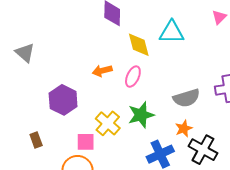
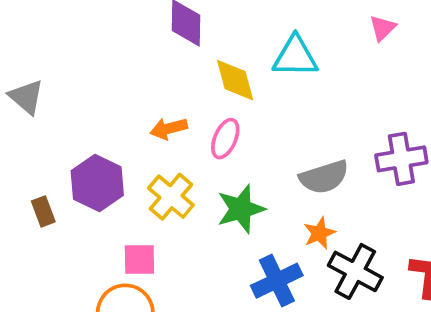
yellow cross: (108, 123) -> (171, 197), moved
brown rectangle: (36, 140) -> (43, 211), moved

